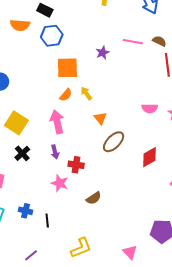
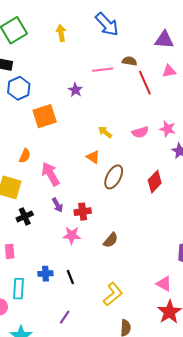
yellow arrow: (86, 93) -> (105, 132), moved
orange semicircle: (66, 95) -> (25, 156), moved
black cross: (22, 153) -> (25, 216), turned 35

